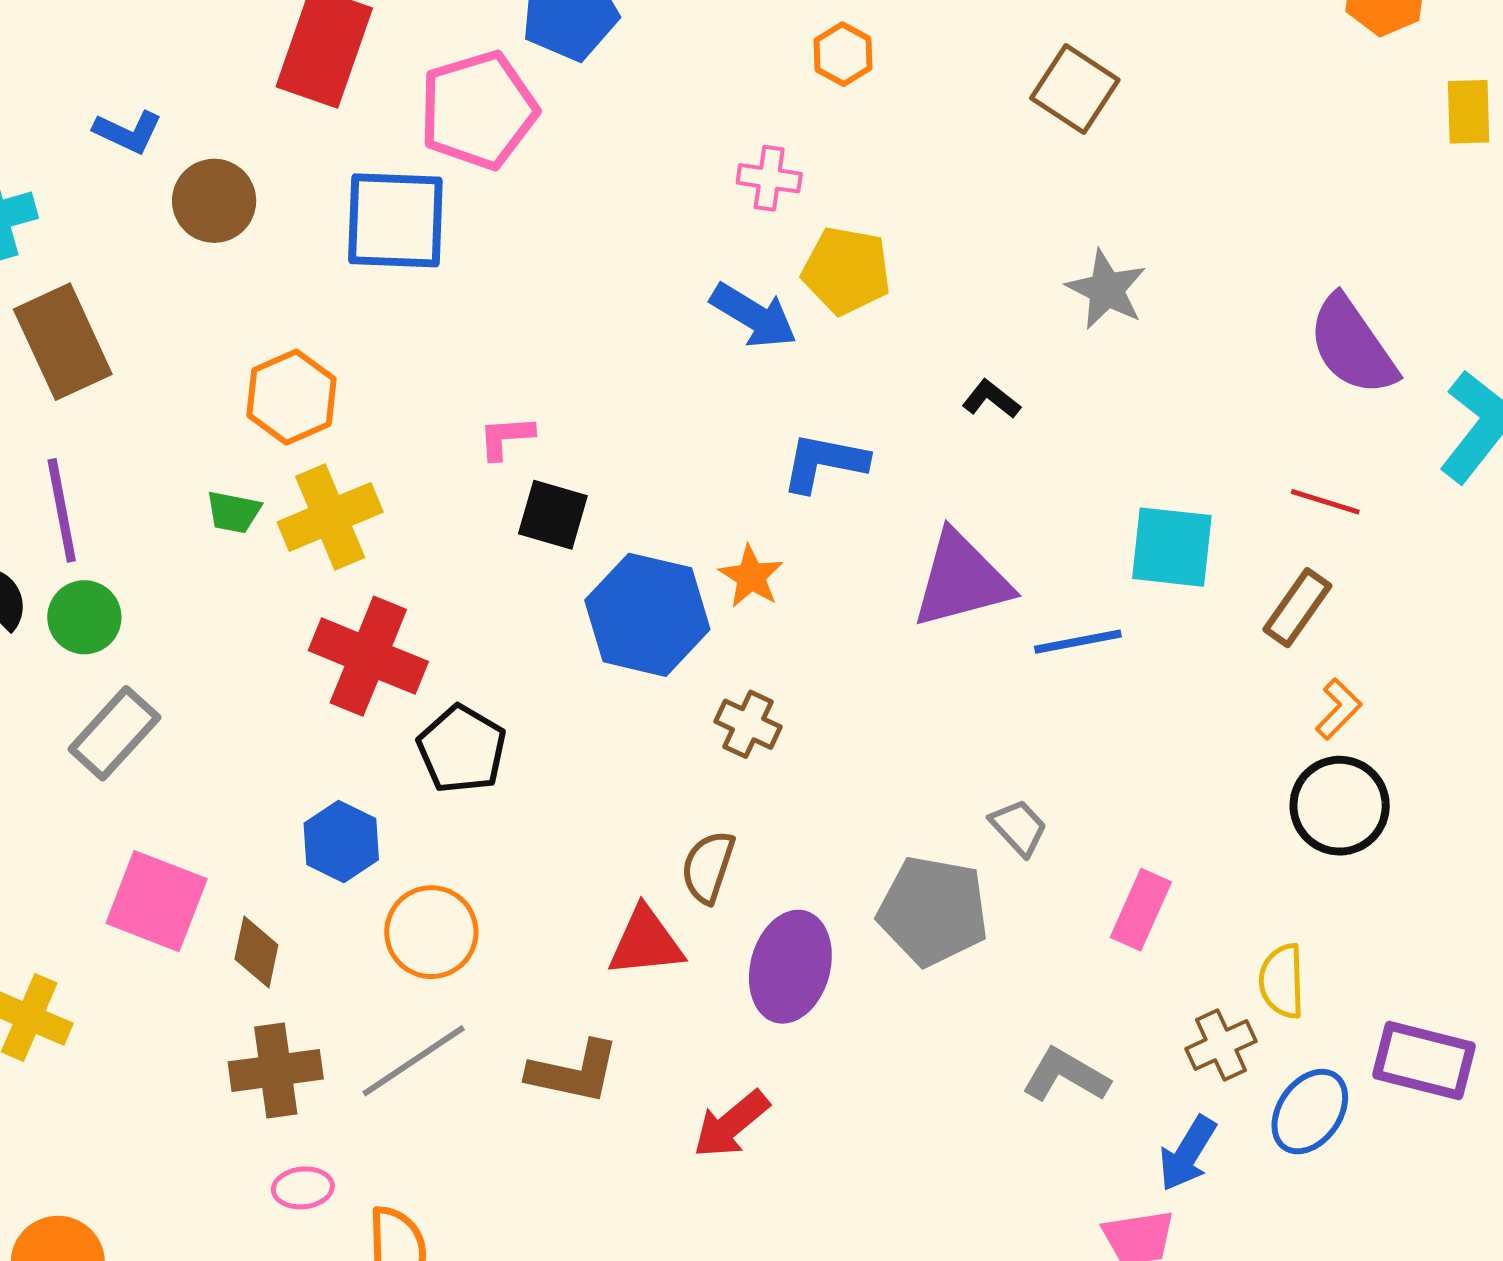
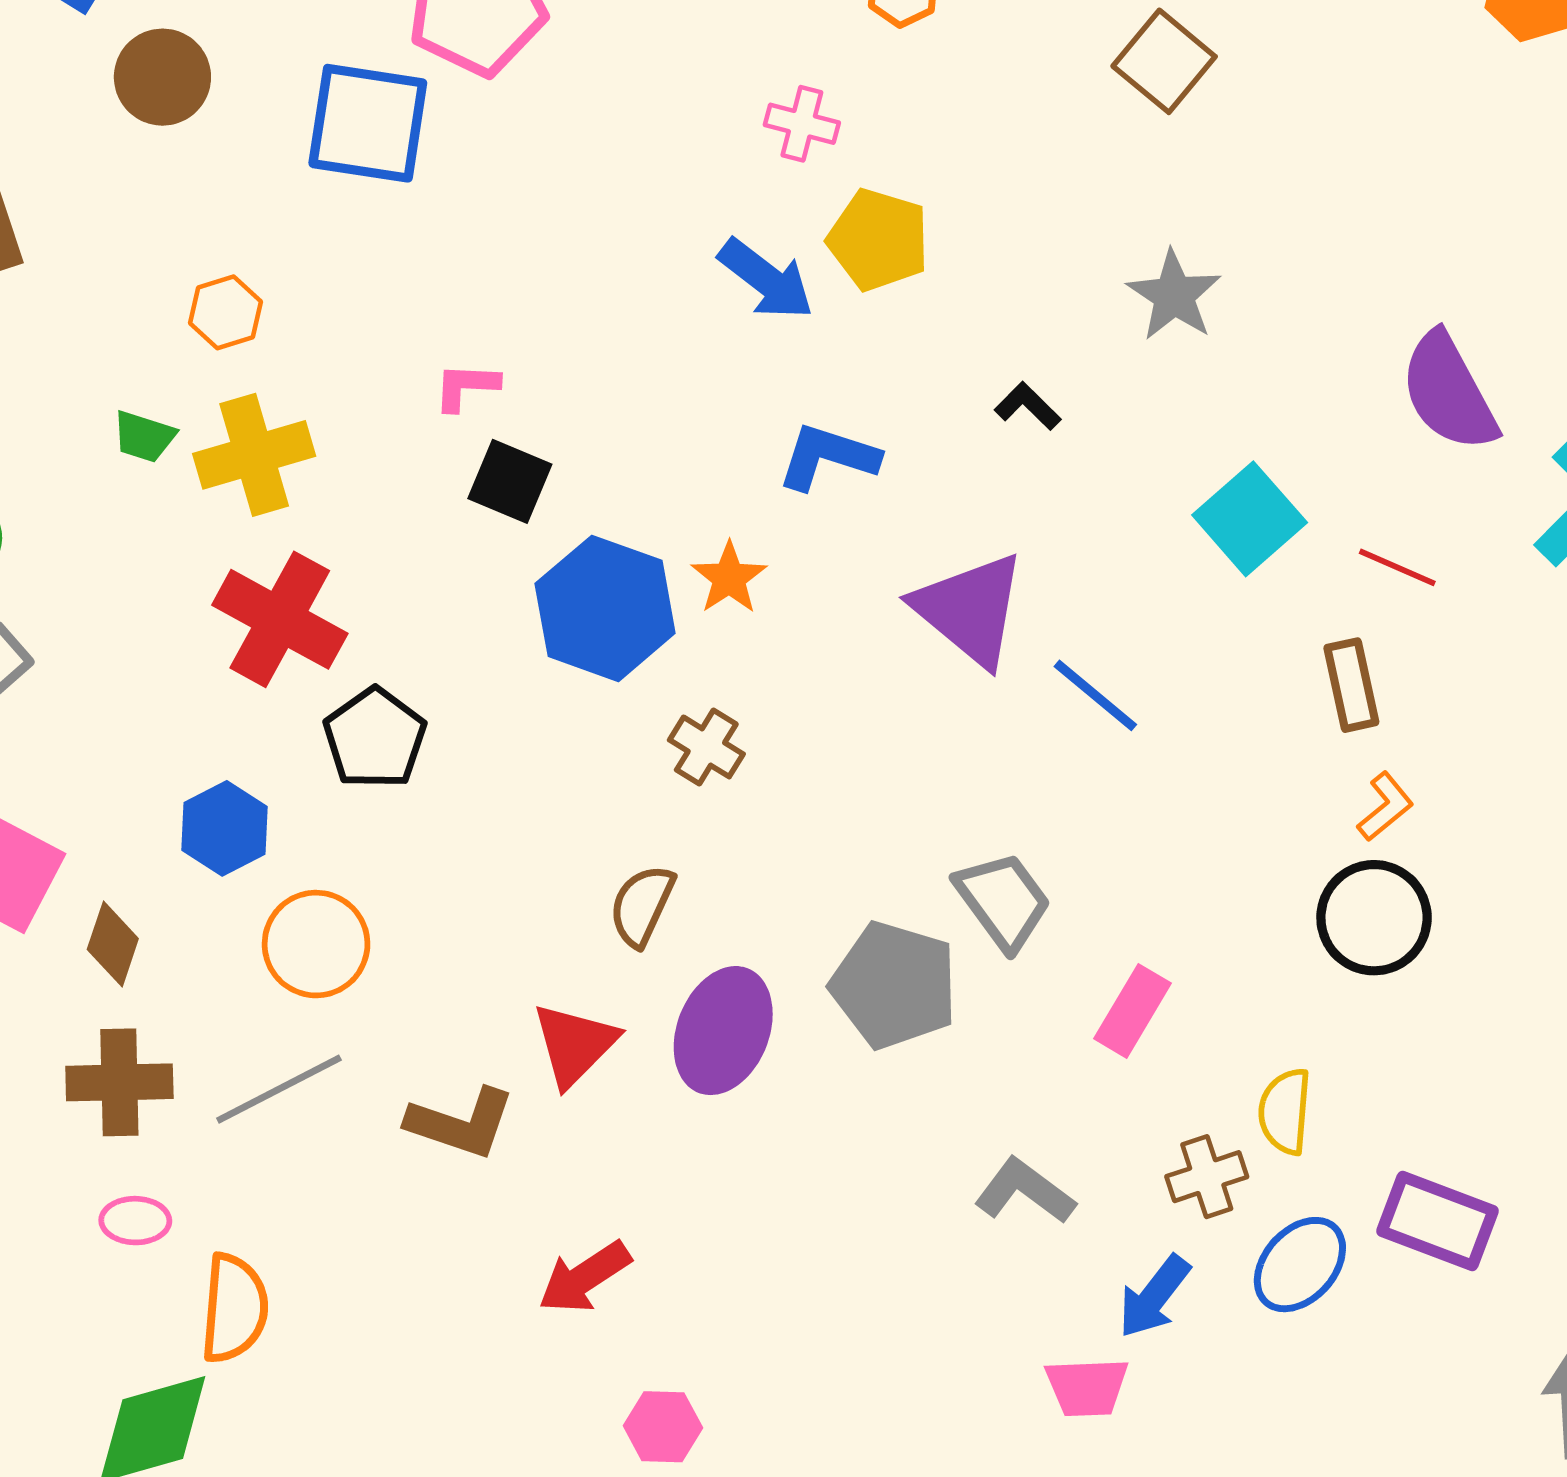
orange hexagon: (291, 397) -> (226, 312), size x0.7
cyan square: (1172, 547) -> (1250, 519), moved, turned 36
purple triangle: (961, 580) -> (970, 609), turned 48
brown rectangle: (1297, 608) -> (1351, 685), turned -54
blue line: (1078, 642) -> (1095, 695), turned 44
gray trapezoid: (1019, 827) -> (1003, 901), size x1.5
red triangle: (646, 942) -> (575, 1044), moved, turned -46
red arrow: (731, 1124) -> (584, 1277), moved

